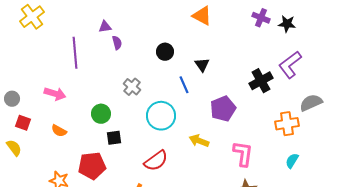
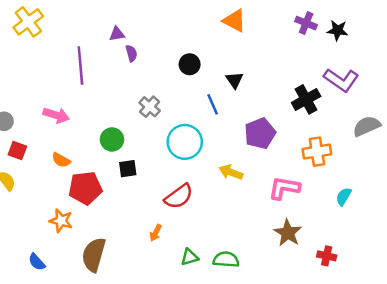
purple L-shape: (290, 65) -> (341, 80), turned -108
orange cross: (287, 124) -> (317, 152), moved
pink L-shape: (243, 154) -> (284, 188), turned -88
red pentagon: (92, 166) -> (85, 188), moved

